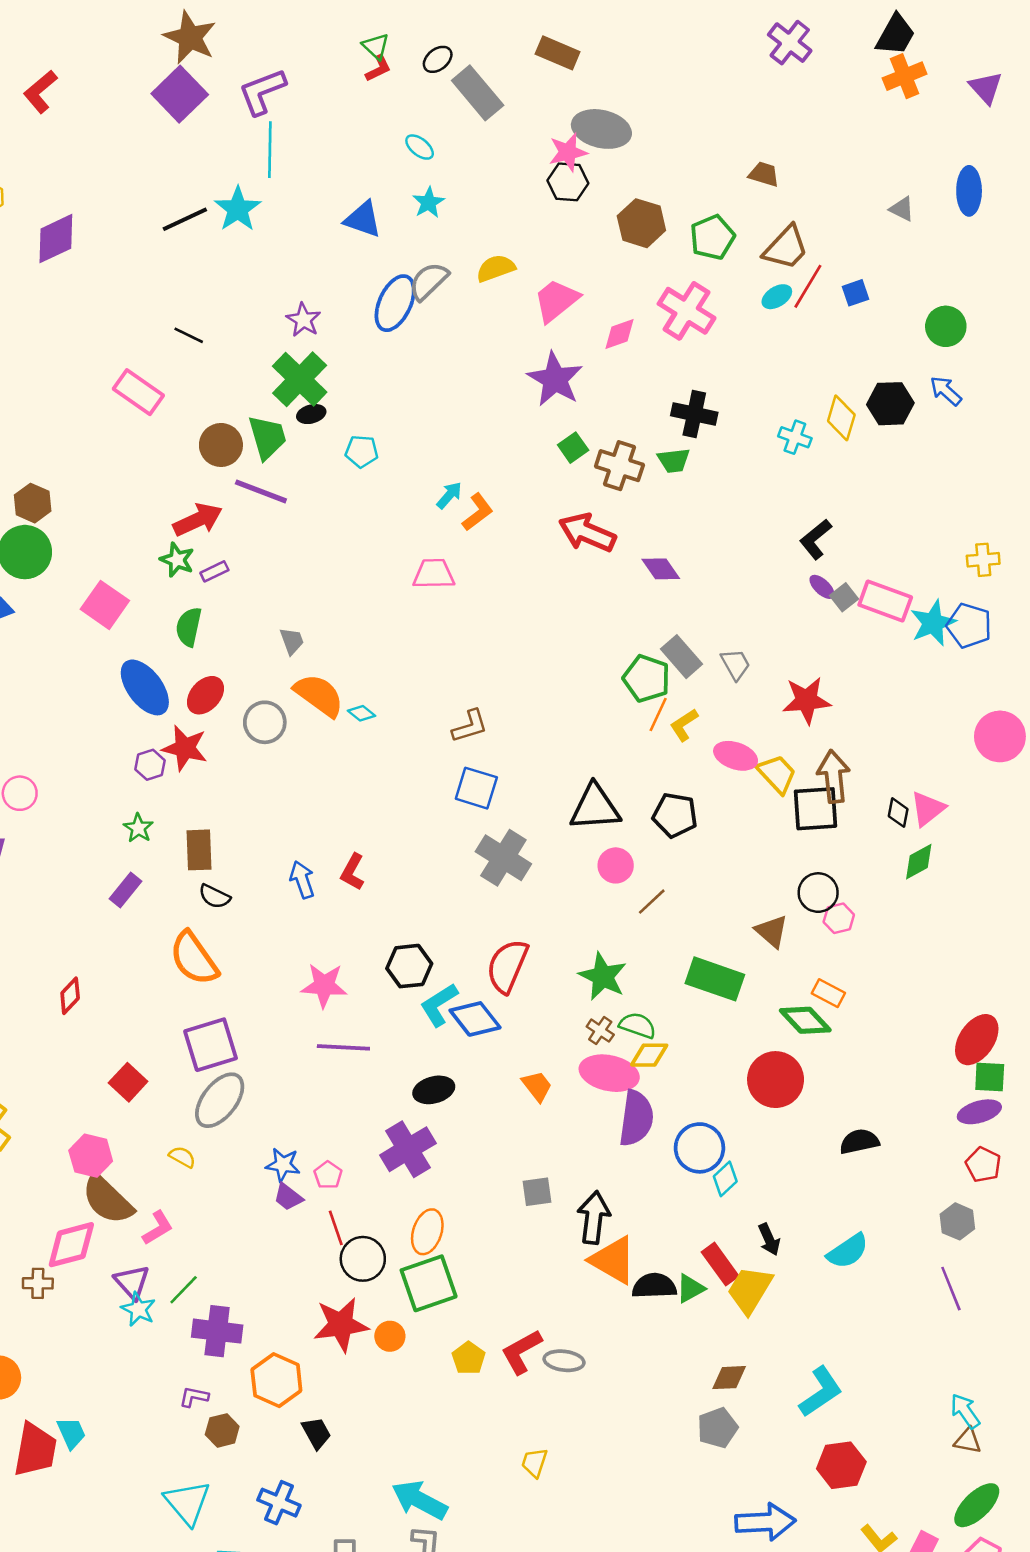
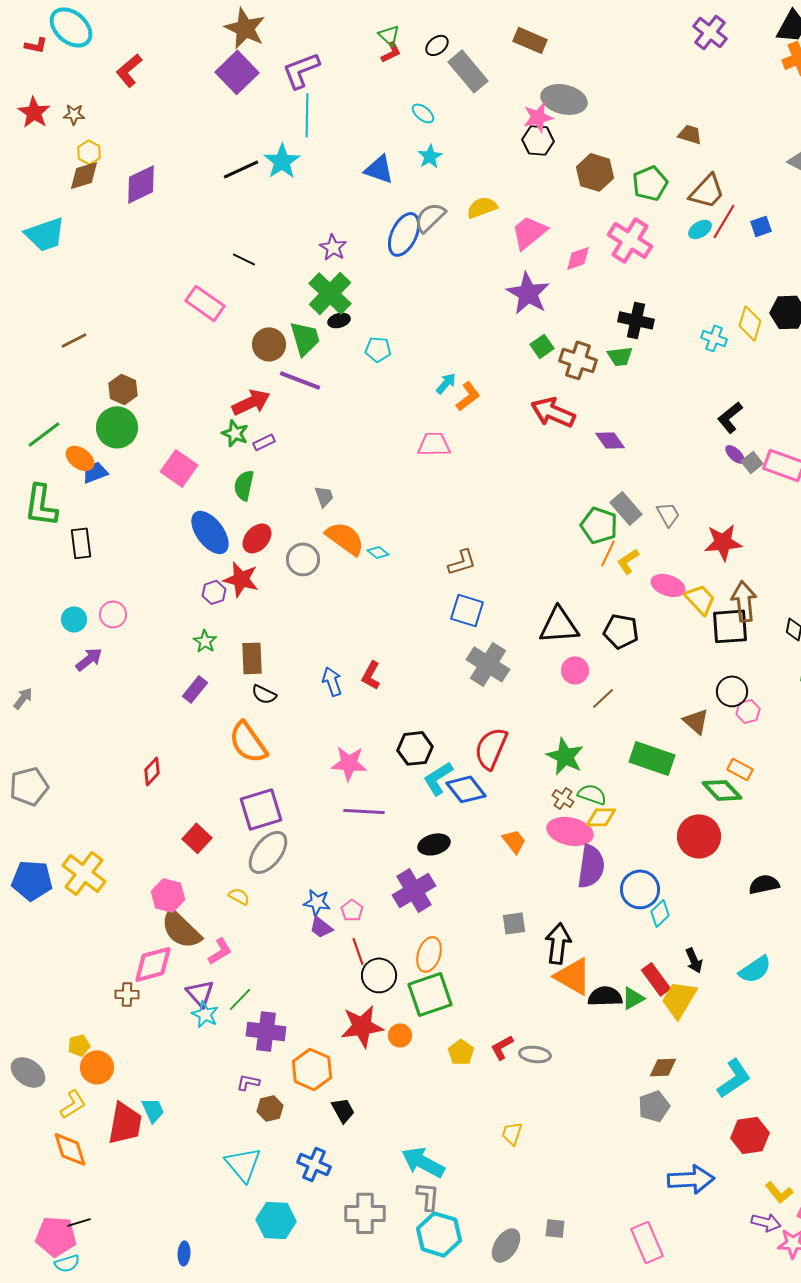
red L-shape: (521, 1352) -> (502, 1047), size x0.7

